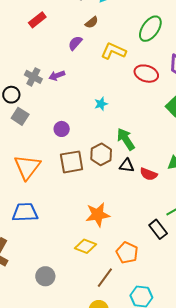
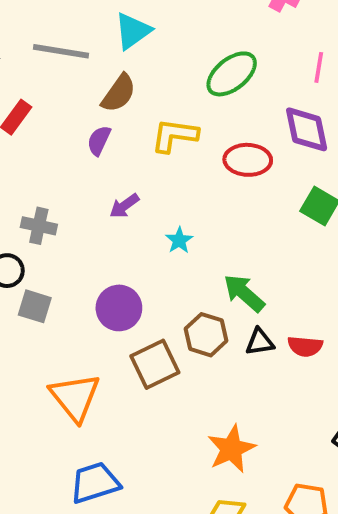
brown semicircle: (92, 22) -> (119, 93), size x1.5
green ellipse: (150, 29) -> (232, 74), turned 32
purple arrow: (57, 76) -> (124, 206), moved
purple circle: (62, 129) -> (119, 308), size x1.5

